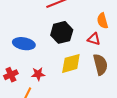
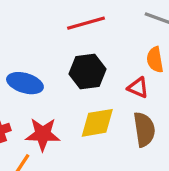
red star: (38, 74) -> (43, 134), size x1.5

